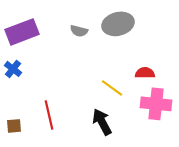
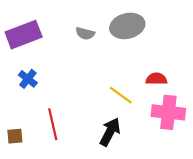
blue cross: (13, 69) -> (28, 79), moved
black arrow: (102, 122) -> (110, 132), turned 56

